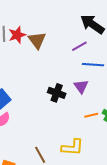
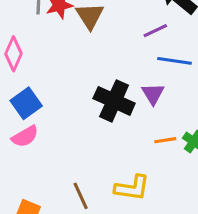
black cross: (57, 93) -> (114, 101), size x1.4

